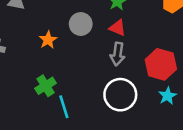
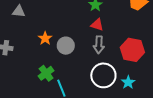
gray circle: (81, 24) -> (66, 46), moved
cyan star: (168, 96) -> (128, 82), moved

